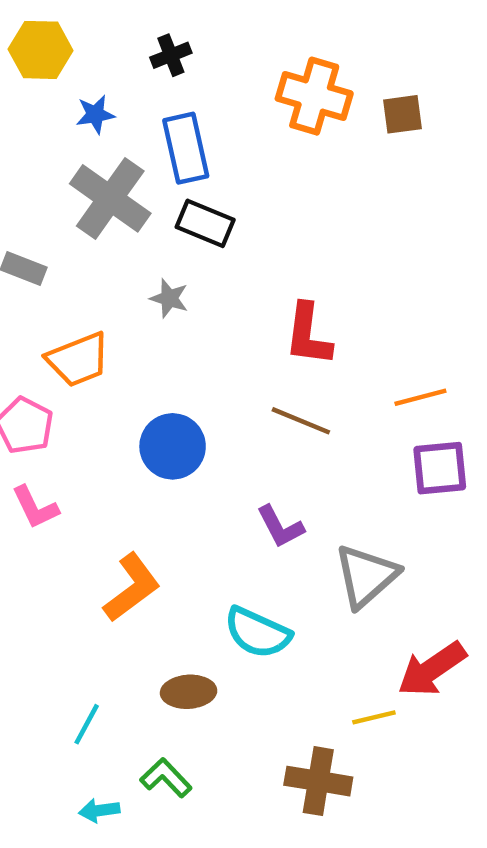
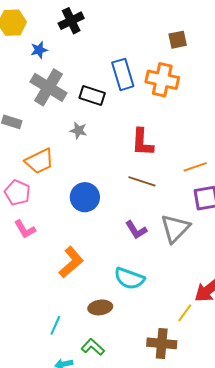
black cross: (171, 55) -> (71, 21), size x1.4
orange cross: (314, 96) -> (162, 80), moved
blue rectangle: (186, 148) -> (123, 74), moved
gray triangle: (366, 576) -> (175, 228), moved
yellow line: (374, 717) -> (185, 313), turned -36

